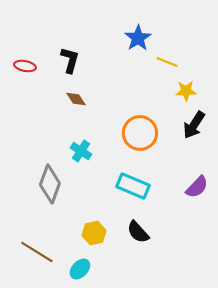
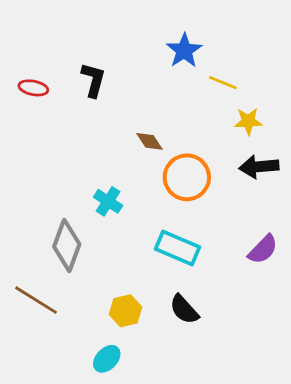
brown diamond: (76, 99) -> (149, 141), moved
black arrow: (194, 125) -> (259, 167), turned 52
brown line: (37, 252) -> (36, 300), moved

